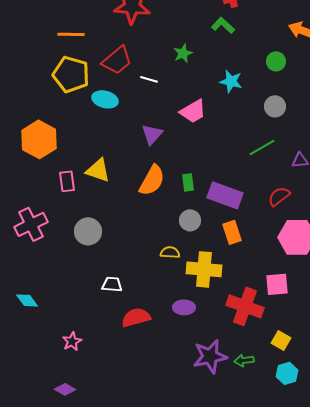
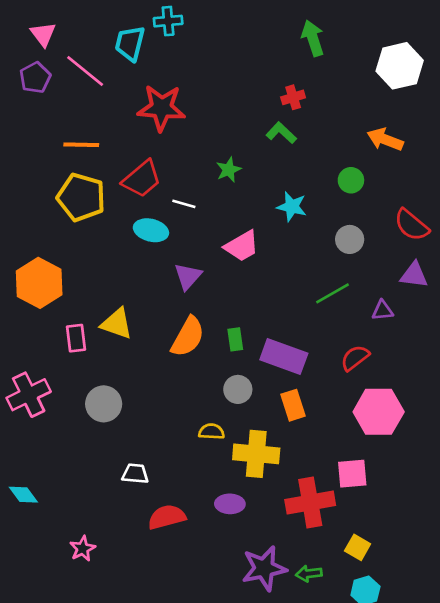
cyan ellipse: (105, 99) -> (151, 230), moved
red cross: (245, 306) -> (310, 503), turned -30

